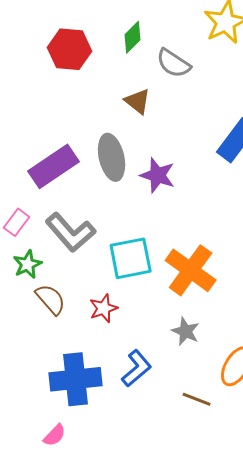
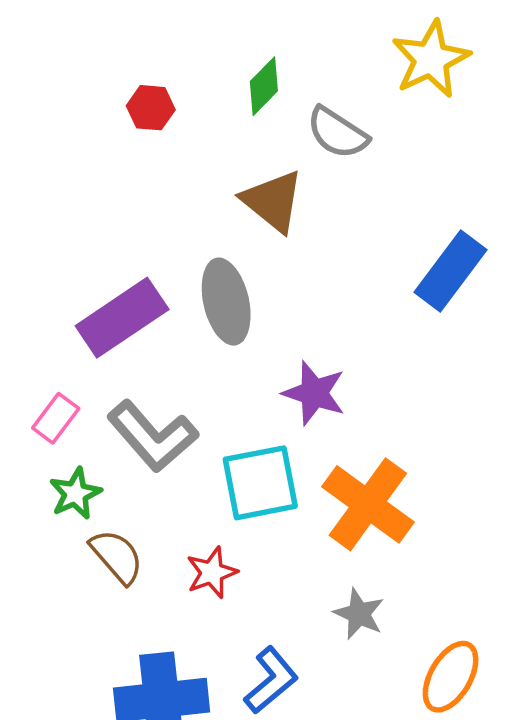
red hexagon: (70, 49) -> (151, 108), size x0.6
brown triangle: (138, 101) -> (273, 201), size x1.4
purple star: (158, 175) -> (314, 393), moved

